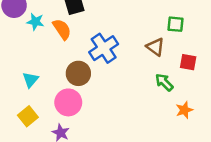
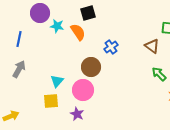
blue cross: (104, 48) -> (111, 47), size x0.6
cyan triangle: (30, 80) -> (57, 81), moved
yellow square: (28, 116) -> (51, 101), turned 35

